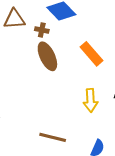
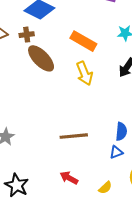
yellow arrow: (91, 100) -> (84, 73), moved

